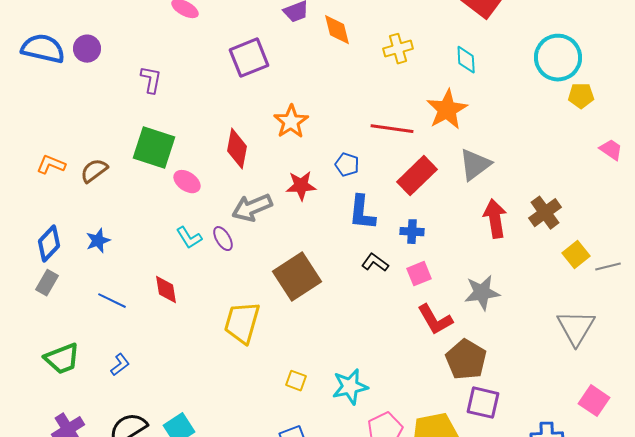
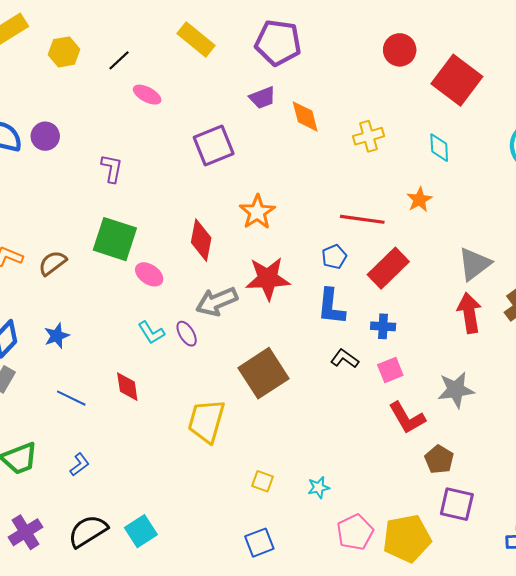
orange star: (447, 110) -> (419, 200), size x0.6
blue pentagon: (347, 165) -> (334, 257), moved, turned 30
gray triangle: (475, 165) -> (475, 264), moved
red star: (301, 186) -> (268, 279), size x1.4
brown pentagon: (466, 360) -> (439, 459), size x0.7
cyan star: (350, 387) -> (319, 487), size x0.6

